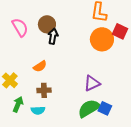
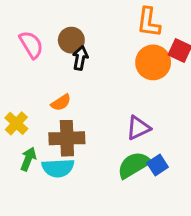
brown cross: (44, 90) -> (67, 138), size x1.6
blue square: (105, 108) -> (158, 165), turned 32
cyan semicircle: (38, 110) -> (58, 168), size x1.5

